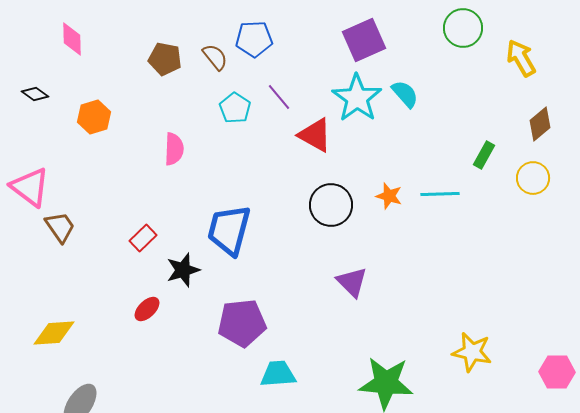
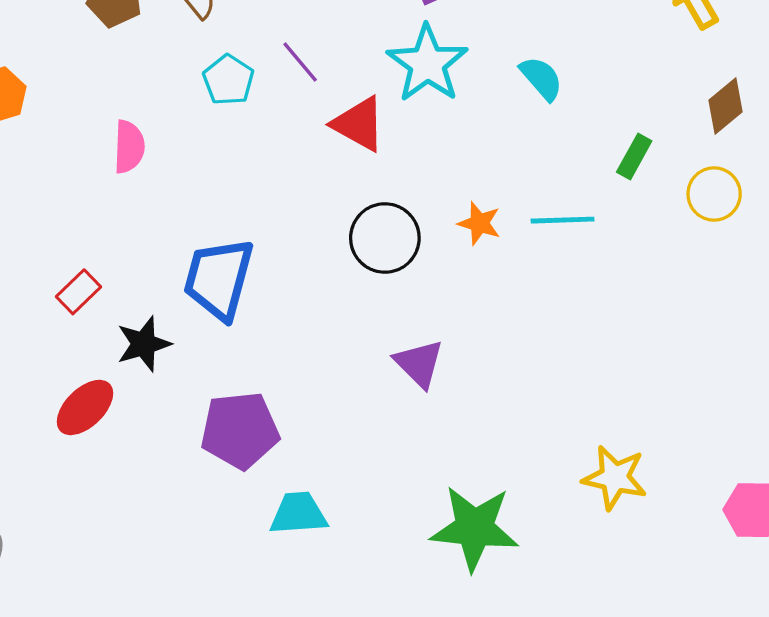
cyan semicircle: (405, 94) -> (541, 78), moved
red ellipse: (147, 309) -> (85, 407), size x1.4

